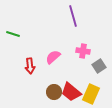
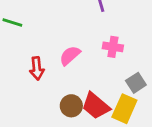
gray square: (99, 66) -> (136, 83), moved

